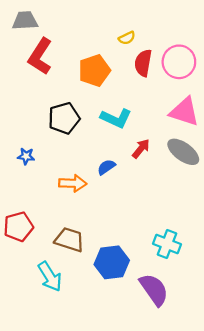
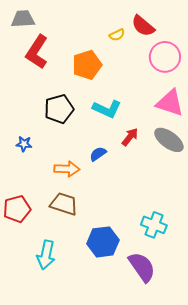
red semicircle: (143, 63) -> (143, 26), moved, turned -60
brown trapezoid: (69, 240) -> (64, 204), moved
cyan arrow: (50, 277) -> (46, 255), turned 44

